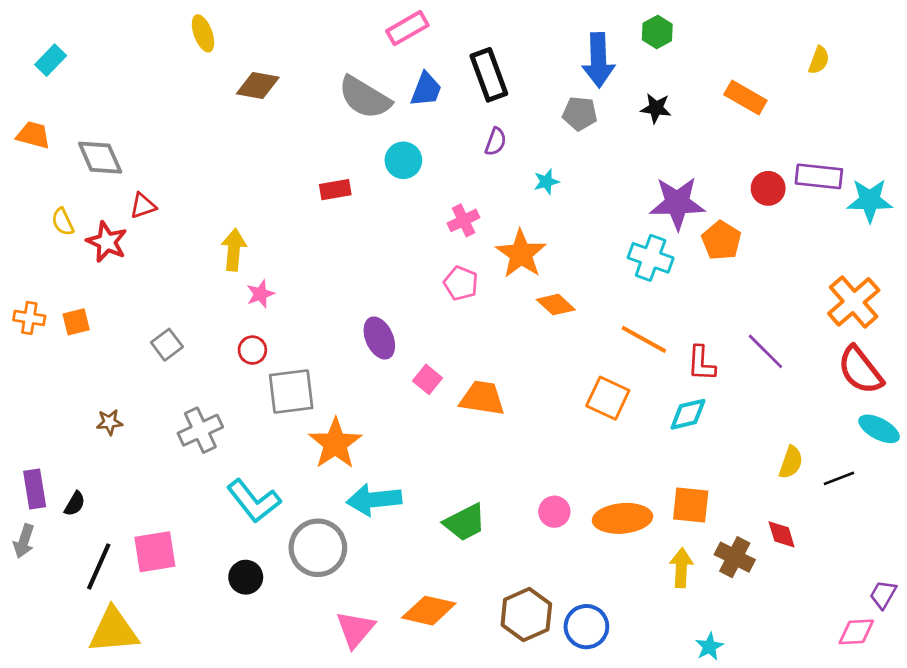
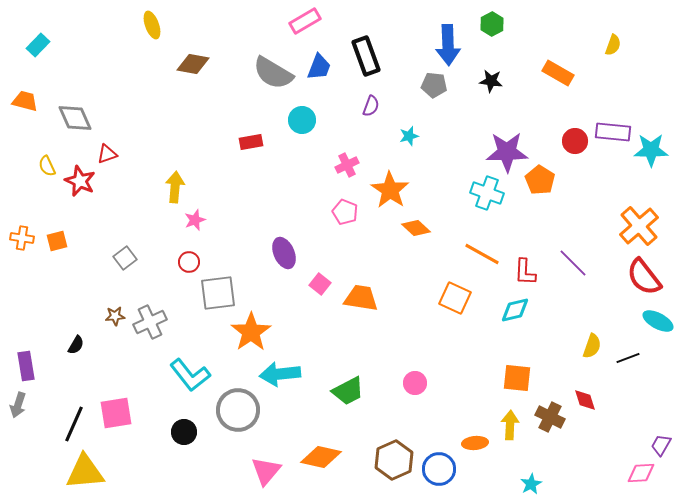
brown star: (109, 422) -> (115, 316), moved
black semicircle: (75, 504) -> (76, 345), moved
orange ellipse: (623, 518) -> (475, 443), moved, size x0.6

